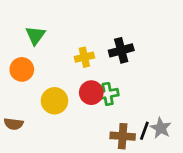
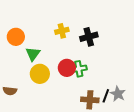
green triangle: (35, 35) -> (33, 54), moved
yellow cross: (84, 57) -> (62, 31), moved
orange circle: (22, 69) -> (16, 37), moved

